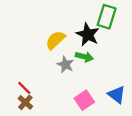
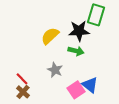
black star: (88, 35) -> (79, 31), turned -30
gray star: (65, 65) -> (55, 70), moved
blue triangle: (117, 95) -> (90, 85), moved

